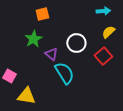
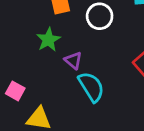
white circle: (76, 43) -> (100, 16), moved

